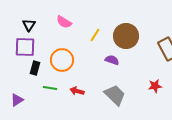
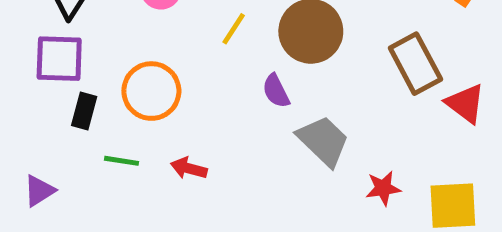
purple semicircle: (112, 60) -> (276, 91), turned -136
red star: (155, 86) -> (383, 188), moved
gray trapezoid: (115, 95) -> (323, 141), moved

